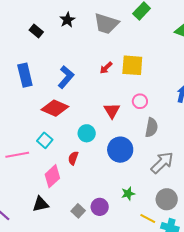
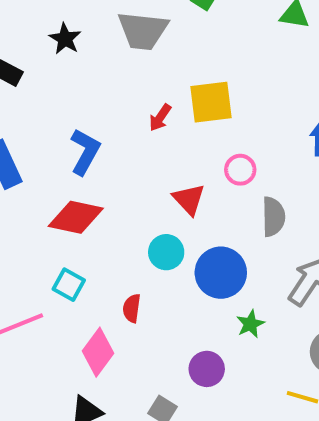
cyan circle: (87, 133) -> (166, 252), moved
green star: (128, 194) -> (250, 324), moved
purple circle: (100, 207) -> (207, 369), moved

